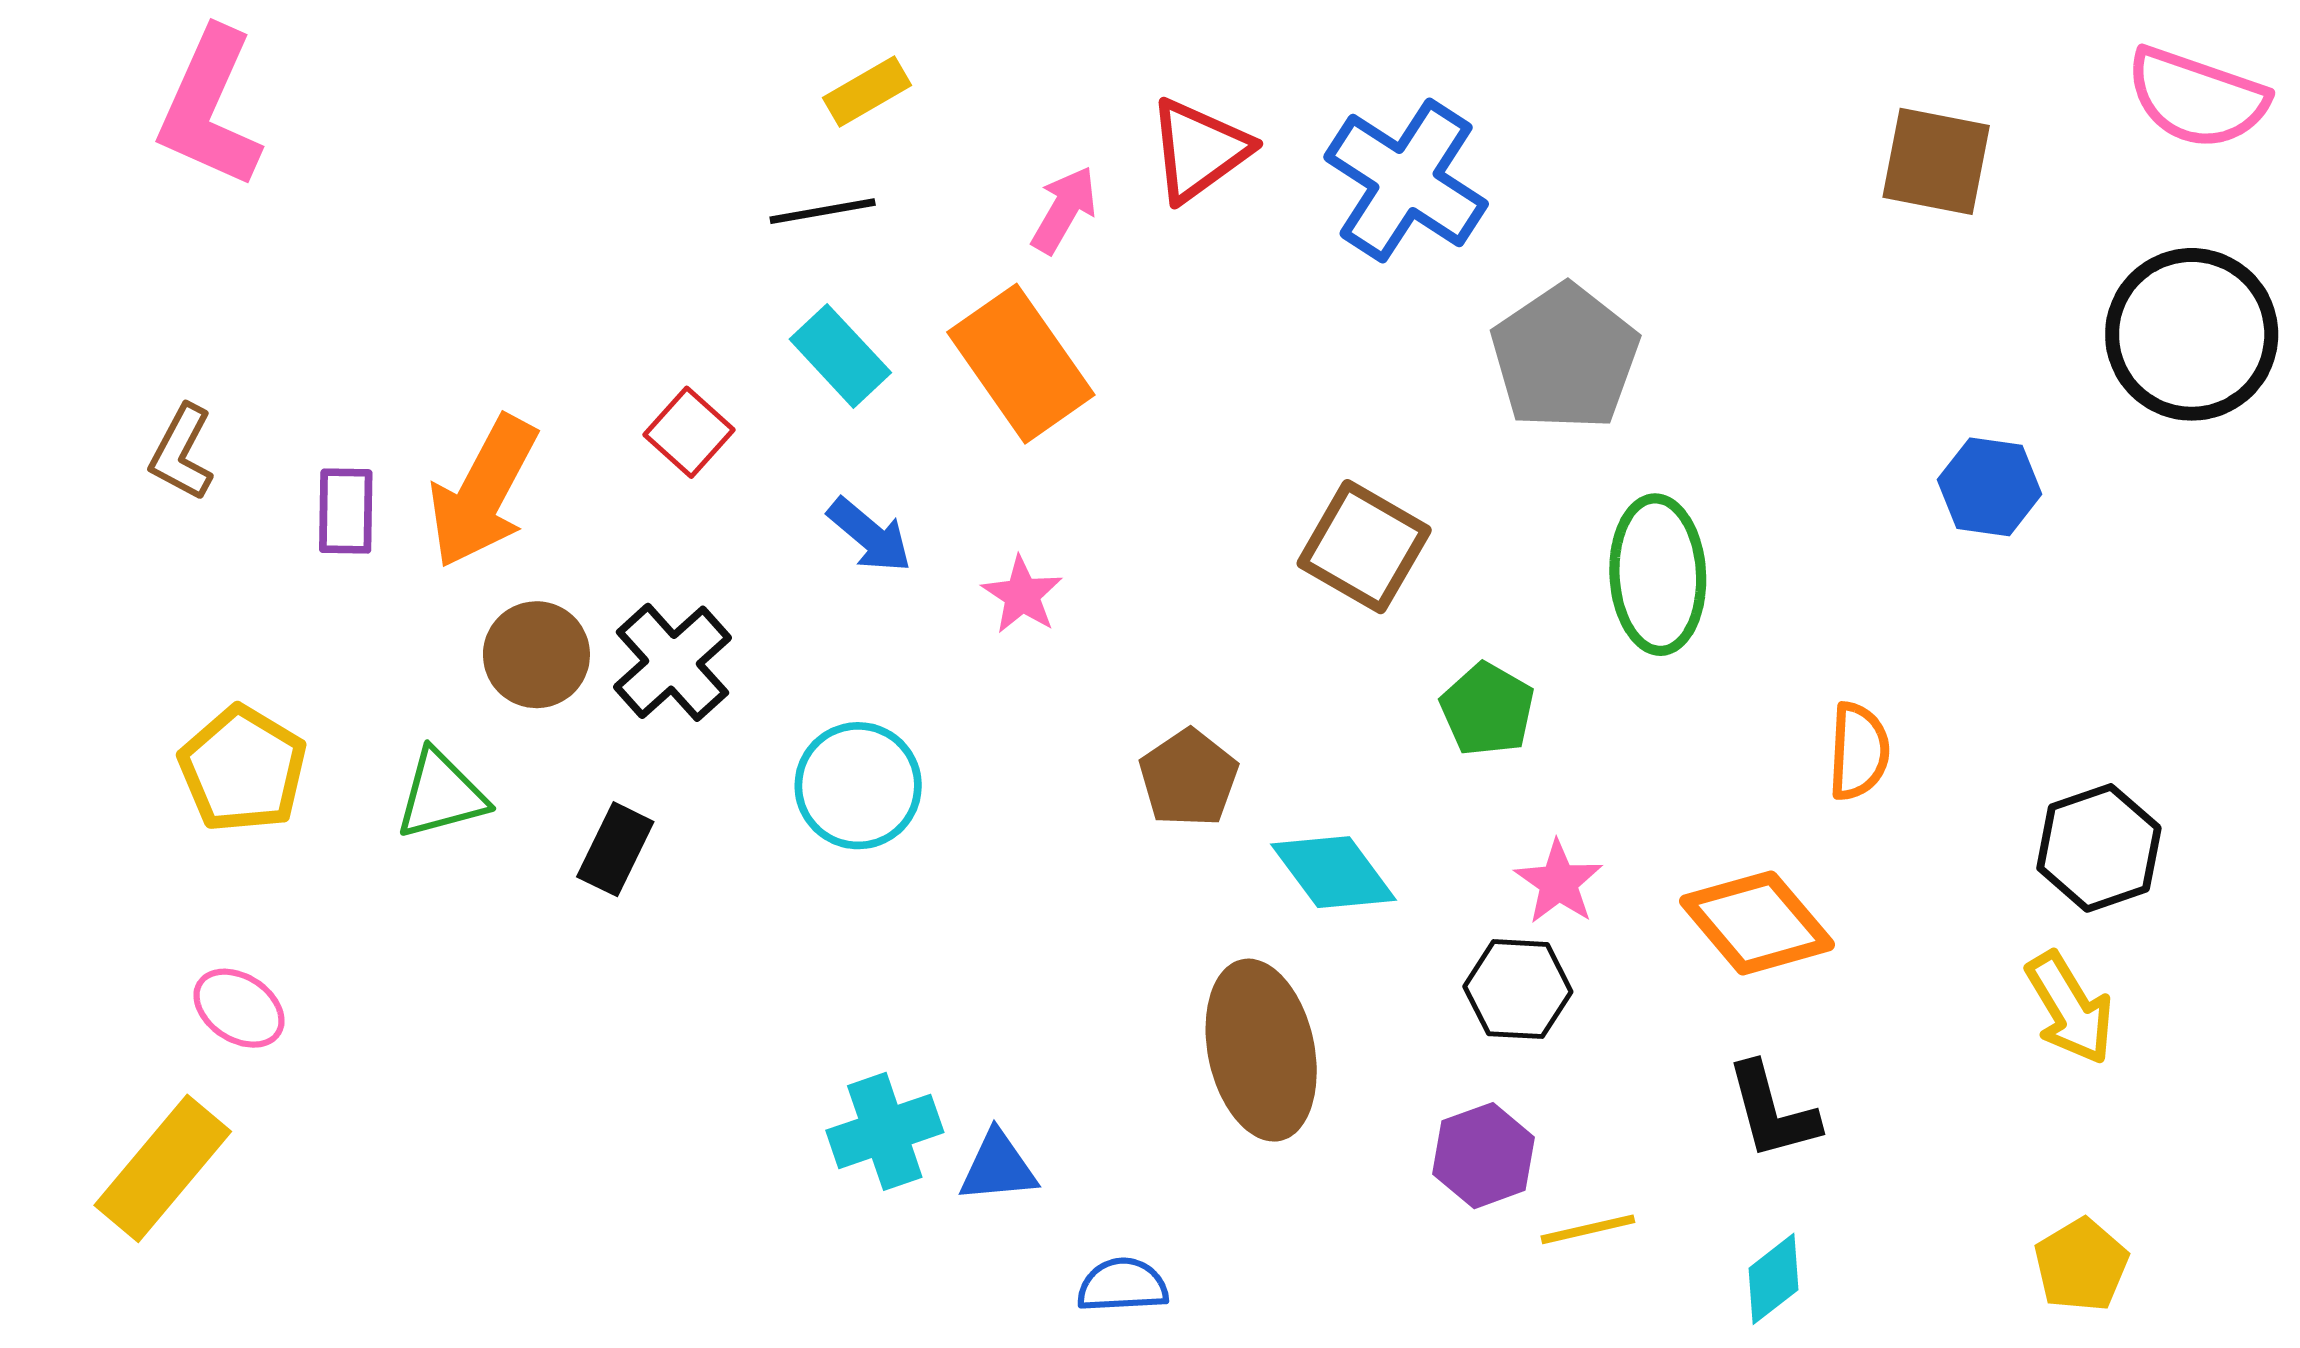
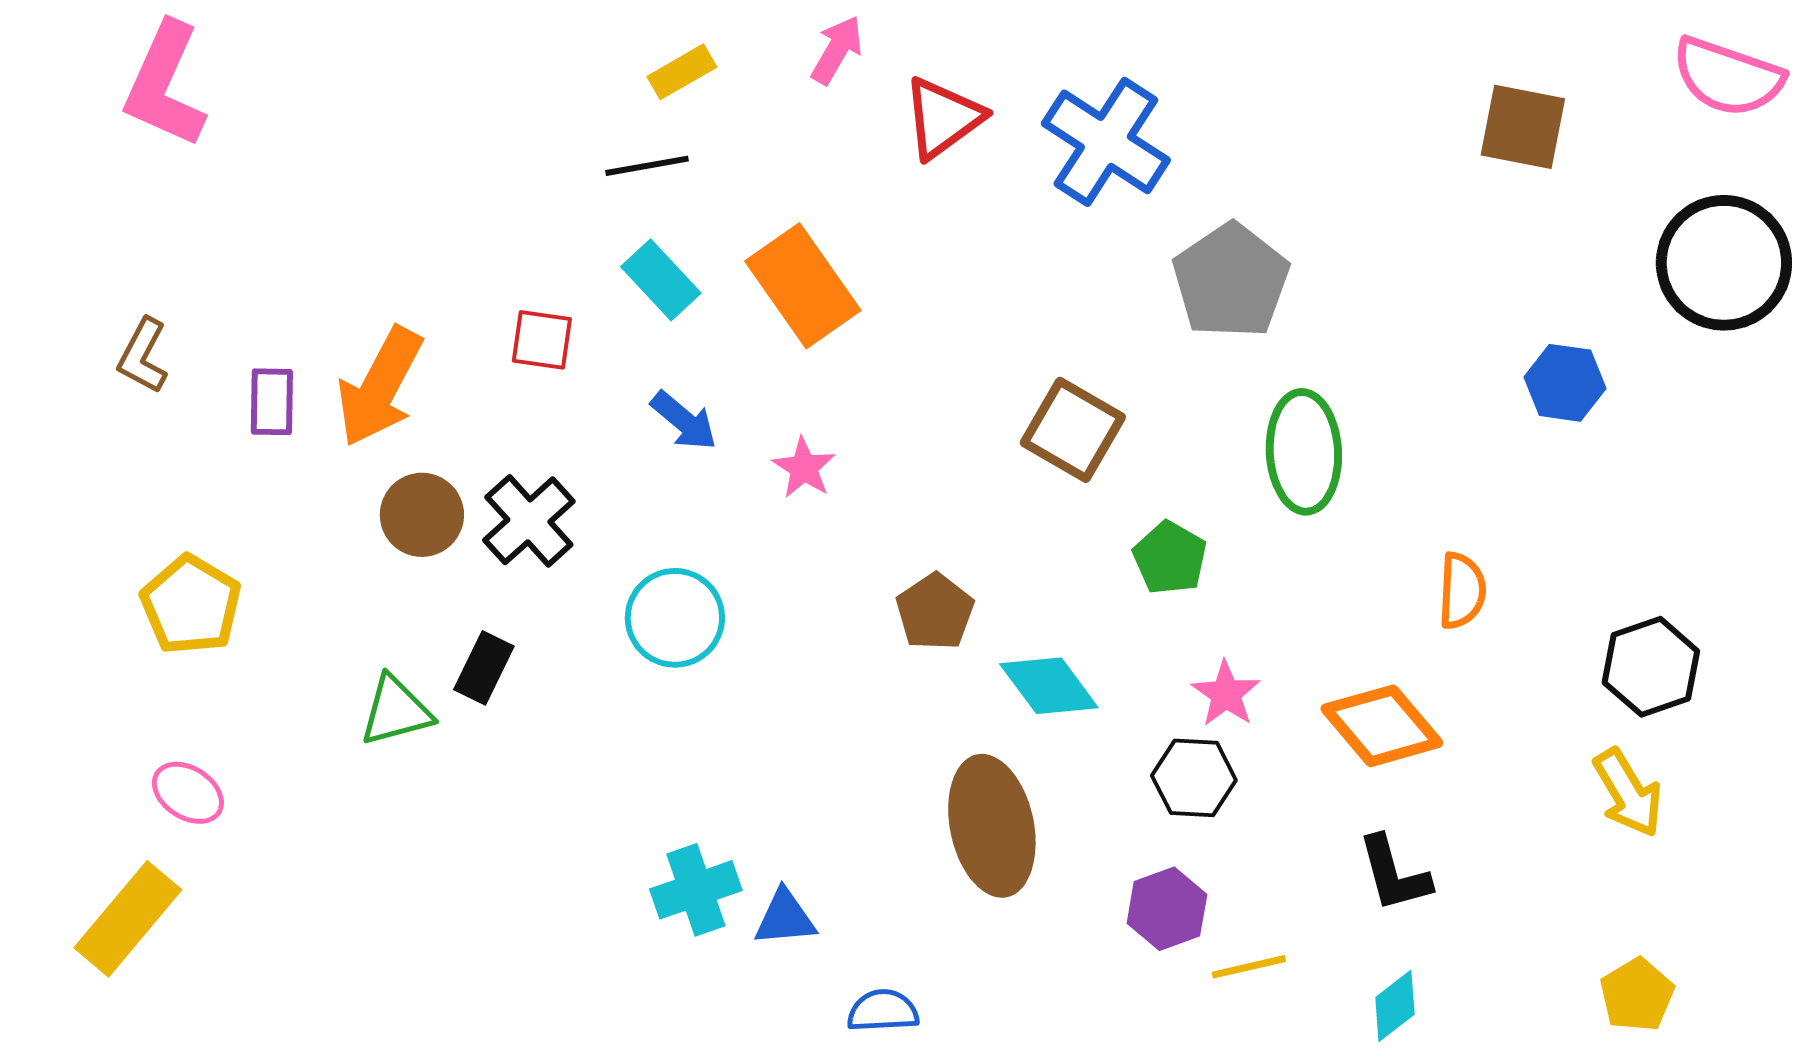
pink arrow: (1064, 210) -> (837, 50), moved
red square: (689, 432) -> (542, 340), turned -34
green triangle: (441, 795) -> (396, 711), moved

